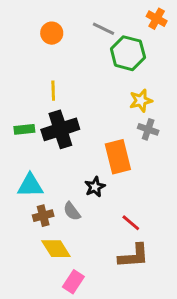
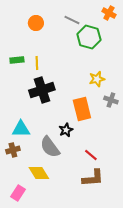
yellow star: (141, 101) -> (97, 79), moved
green rectangle: (24, 129) -> (17, 60), moved
gray cross: (148, 129) -> (111, 100), moved
gray semicircle: (72, 211) -> (50, 147), size x1.6
brown cross: (43, 216) -> (13, 150), moved
pink rectangle: (73, 282) -> (18, 193), moved

